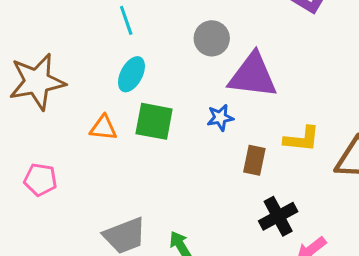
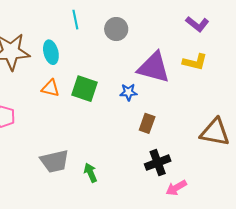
gray circle: (212, 38) -> (116, 29), moved
cyan ellipse: (131, 74) -> (51, 52), moved, turned -50
yellow L-shape: (302, 139) -> (195, 62), moved

